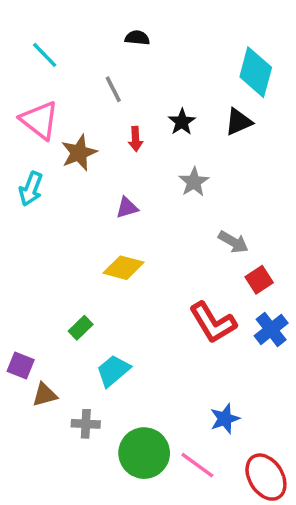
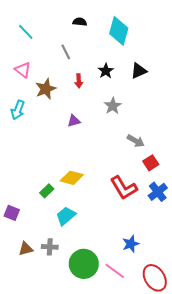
cyan diamond: (256, 72) -> (119, 31), moved
pink triangle: (39, 120) -> (23, 70), size x0.7
yellow diamond: (124, 268) -> (72, 178), moved
brown triangle: (45, 395) -> (26, 249), moved

